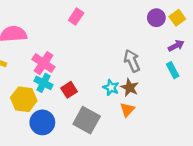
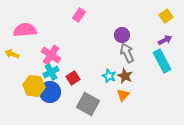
purple circle: (156, 18) -> (122, 35), moved
cyan rectangle: (173, 70) -> (162, 61), size x1.6
cyan cross: (44, 83) -> (51, 72), turned 35
blue circle: (42, 122) -> (50, 92), moved

